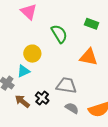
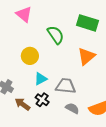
green rectangle: (92, 24) -> (87, 23), size x1.5
orange triangle: (89, 57) -> (86, 56), turned -48
cyan triangle: (23, 71) -> (41, 79), moved

